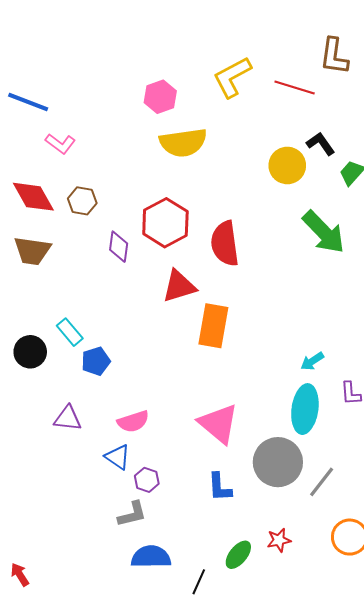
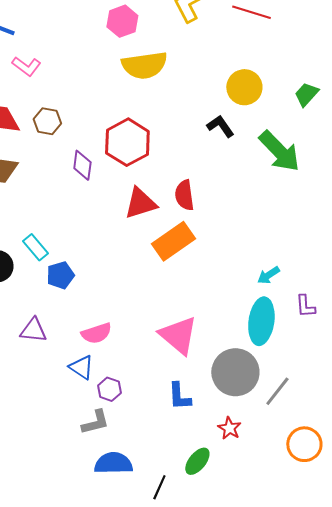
black L-shape: (321, 144) -> (220, 126), moved
red semicircle: (225, 244) -> (184, 195), moved, size x0.7
orange rectangle: (213, 326) -> (173, 241), turned 45
red star: (279, 540) -> (229, 428), moved, turned -30

